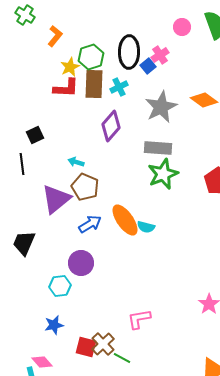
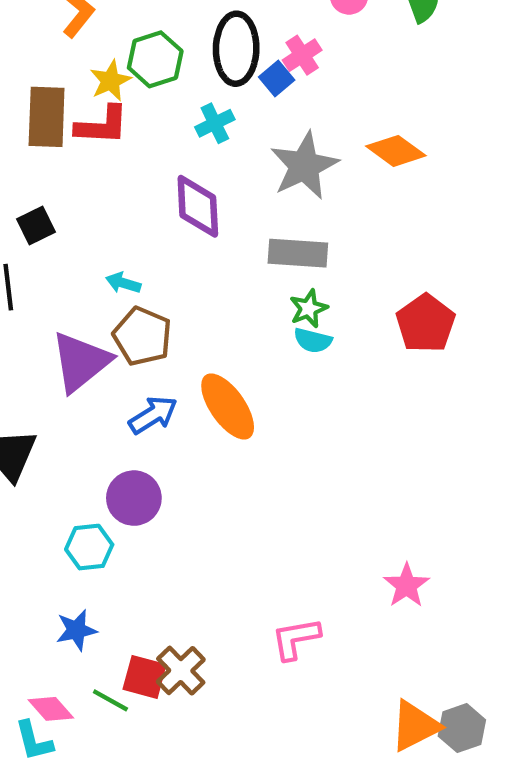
brown rectangle: (94, 84) -> (47, 117), moved
purple diamond: (111, 126) -> (198, 206), turned -44
green star: (163, 174) -> (309, 309), size x0.6
cyan semicircle: (146, 227) -> (313, 340), moved
pink L-shape: (139, 319) -> (296, 639), moved
green line: (122, 358) -> (110, 700), moved

